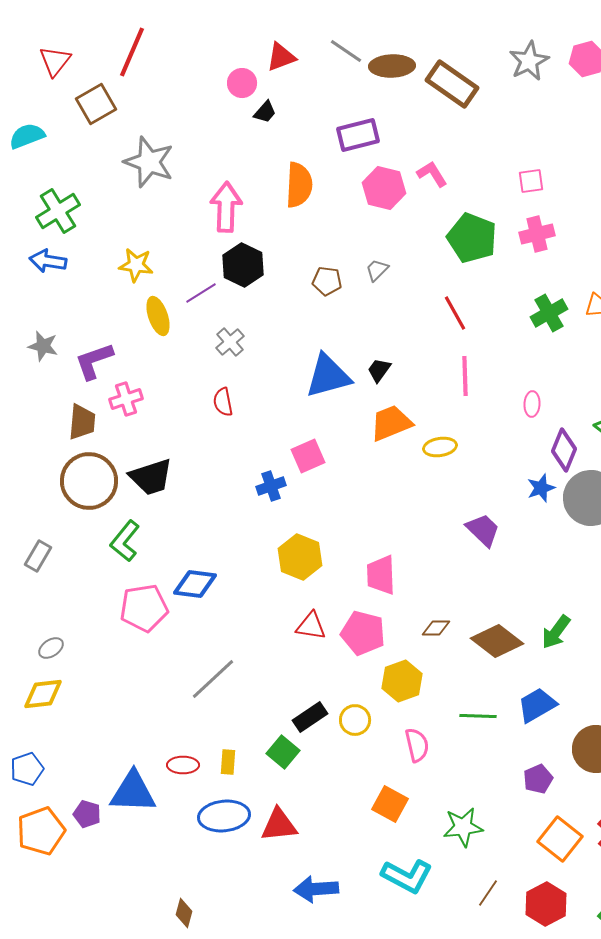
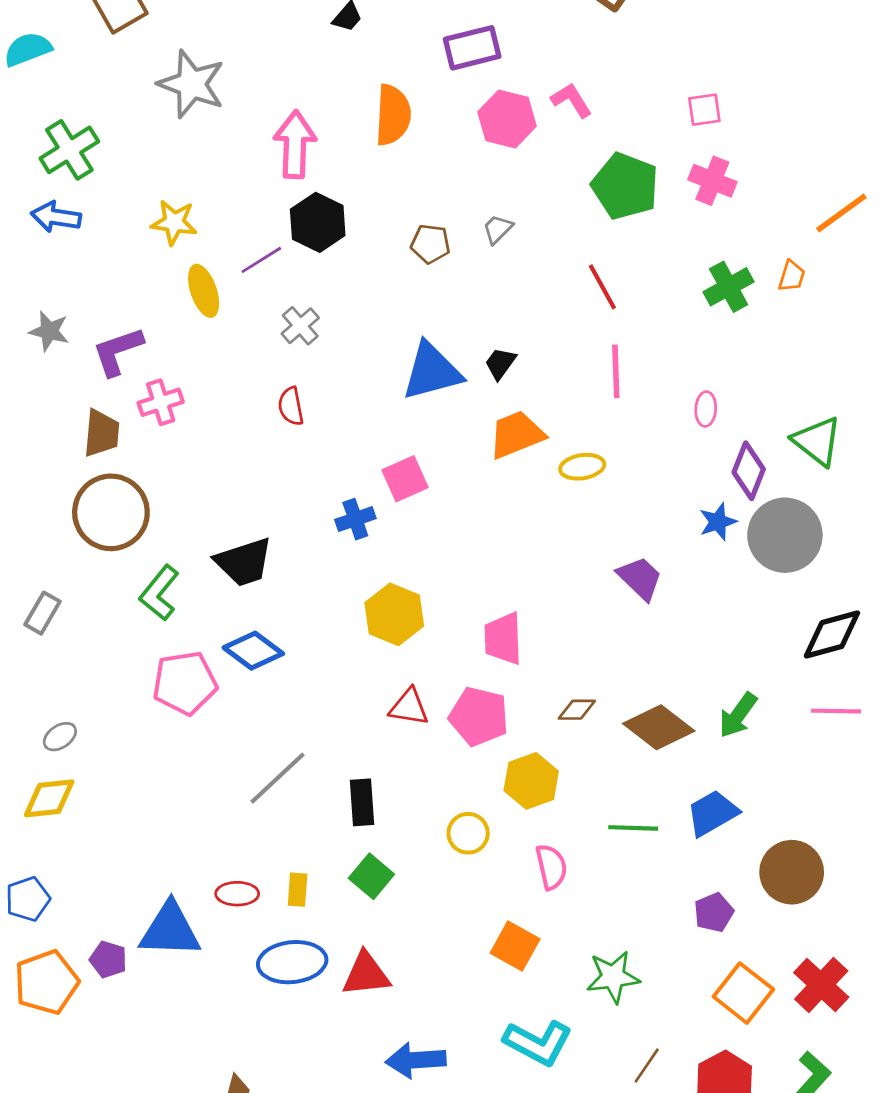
pink cross: (537, 234) -> (712, 181), turned 36
black trapezoid: (151, 477) -> (244, 562), moved
blue diamond: (195, 584) -> (253, 651), turned 30
black rectangle: (310, 717) -> (362, 802), moved, turned -60

